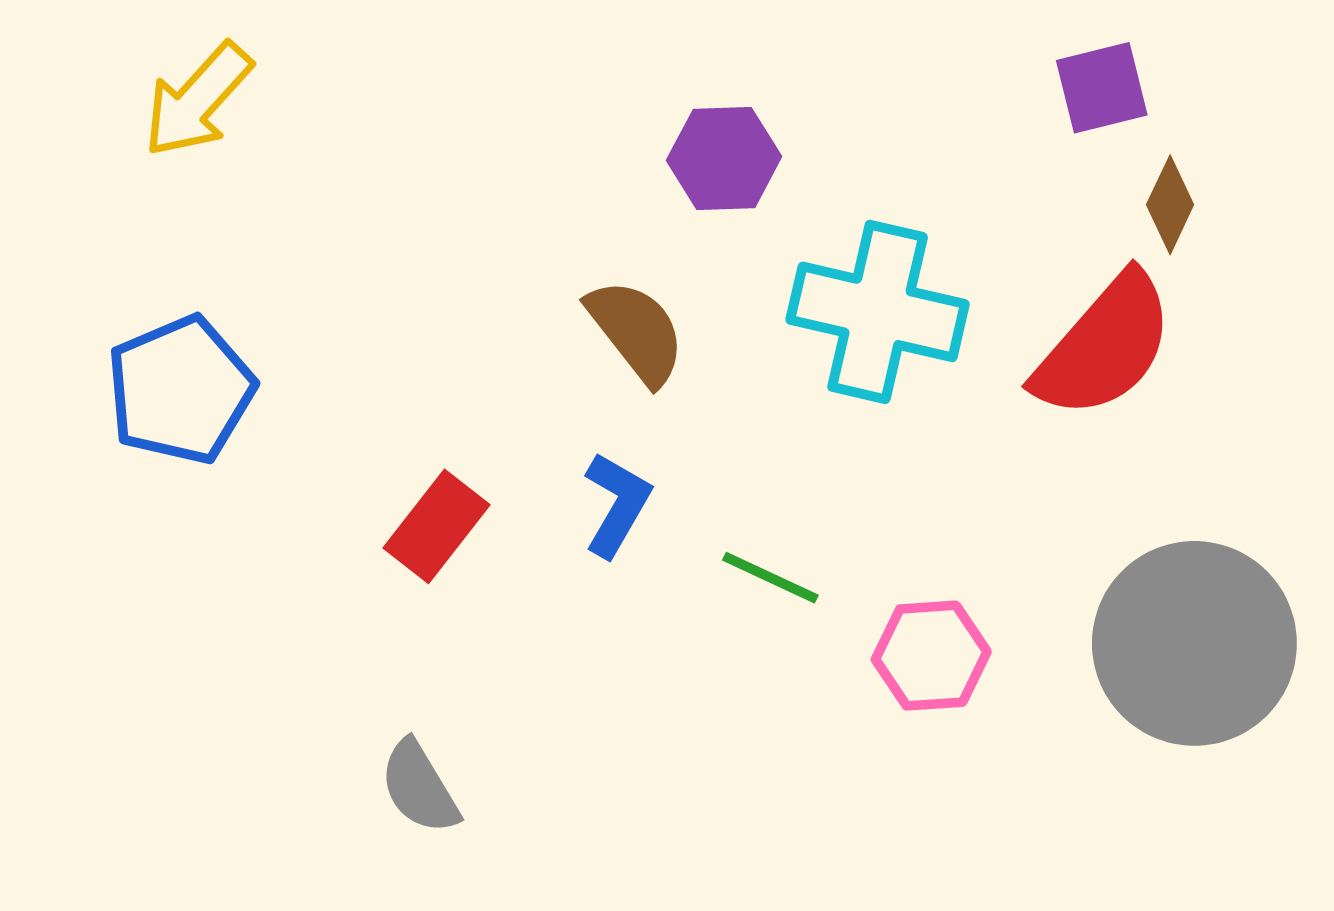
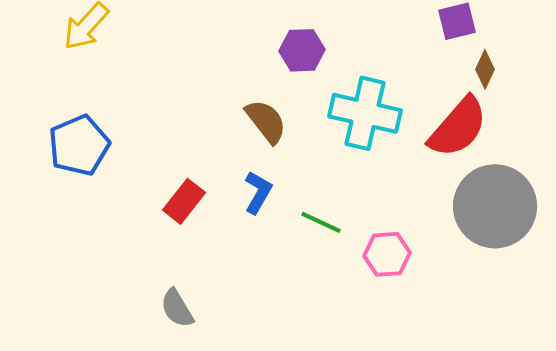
gray circle: (1194, 643) -> (495, 206), moved

